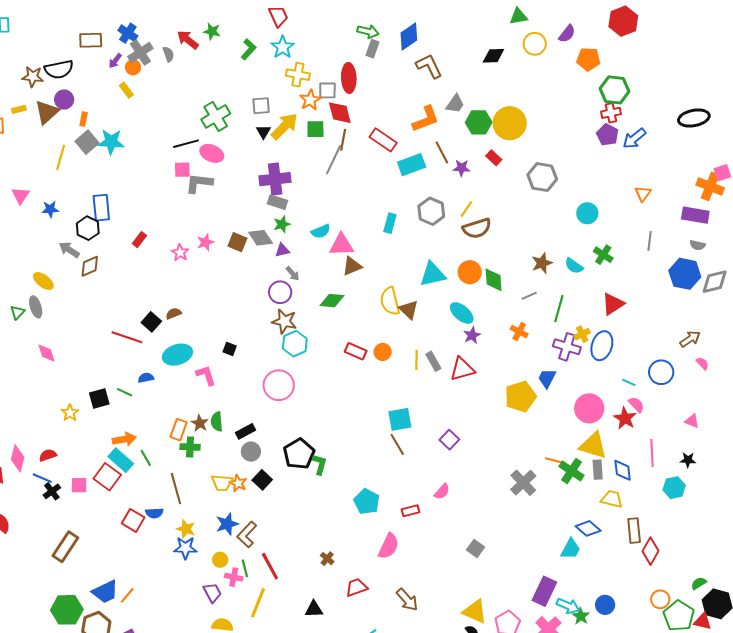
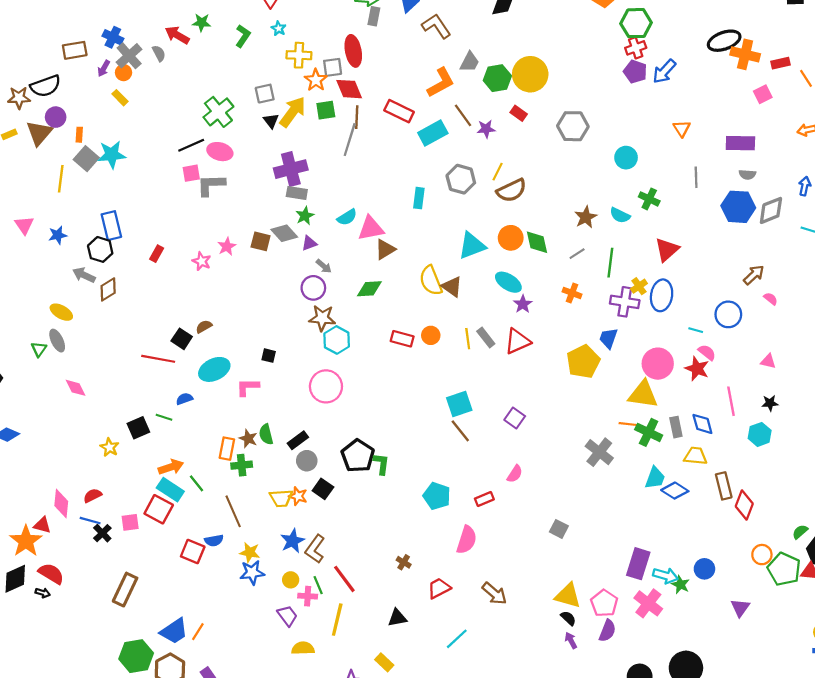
cyan star: (283, 47) -> (279, 29), size x0.6
orange cross: (710, 186) -> (745, 54), moved
pink L-shape: (206, 375) -> (248, 387), turned -65
yellow triangle: (593, 445) -> (643, 394), moved
cyan trapezoid: (571, 549) -> (655, 478), moved

